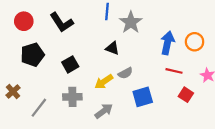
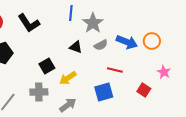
blue arrow: (168, 43) -> (127, 42), turned 100
black square: (70, 64) -> (47, 66), moved
red line: (174, 71) -> (115, 70), moved
gray semicircle: (125, 73) -> (101, 45), moved

